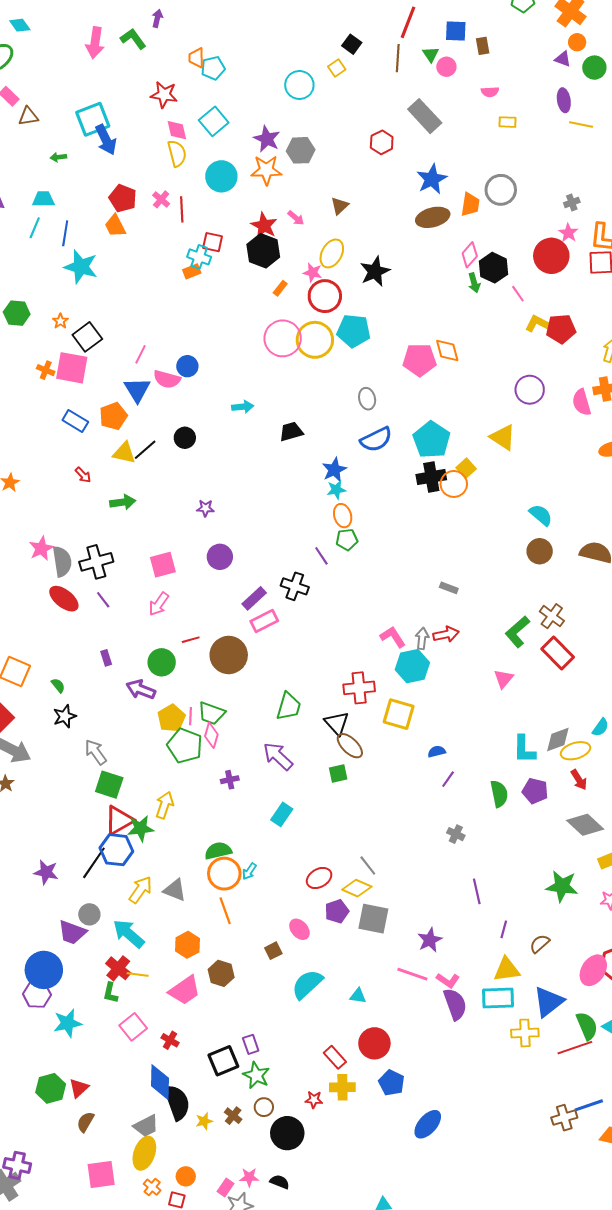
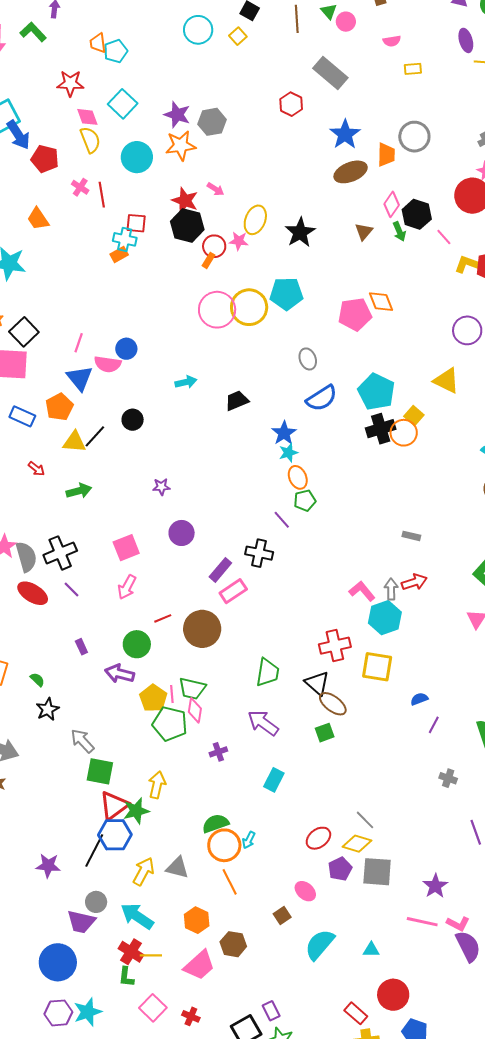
cyan circle: (299, 85) -> (198, 30), moved
red pentagon: (123, 198) -> (45, 159), moved
brown triangle: (340, 206) -> (364, 232), moved
red circle: (325, 296) -> (214, 246), moved, size x0.7
purple hexagon: (37, 994) -> (58, 1013), moved

